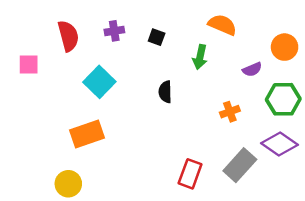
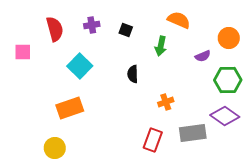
orange cross: (230, 112) -> (166, 102), moved
gray rectangle: (240, 165) -> (193, 133), turned 40

